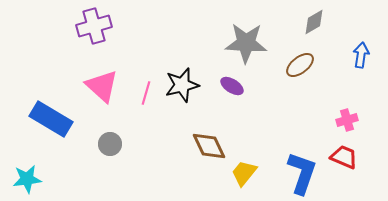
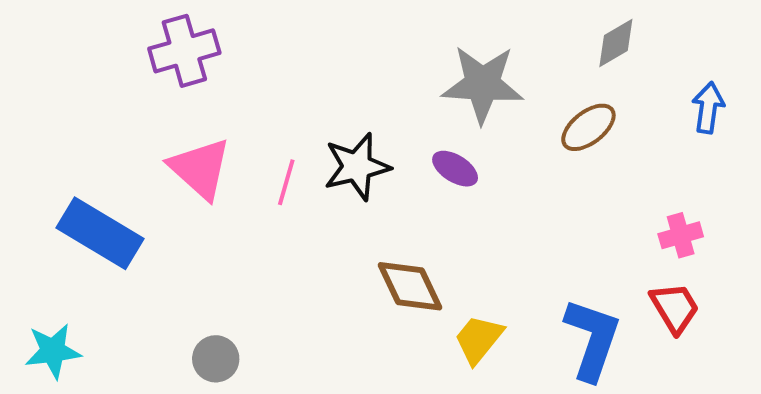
gray circle: (110, 144) -> (216, 359), moved
red trapezoid: (344, 157) -> (675, 308), turned 36

